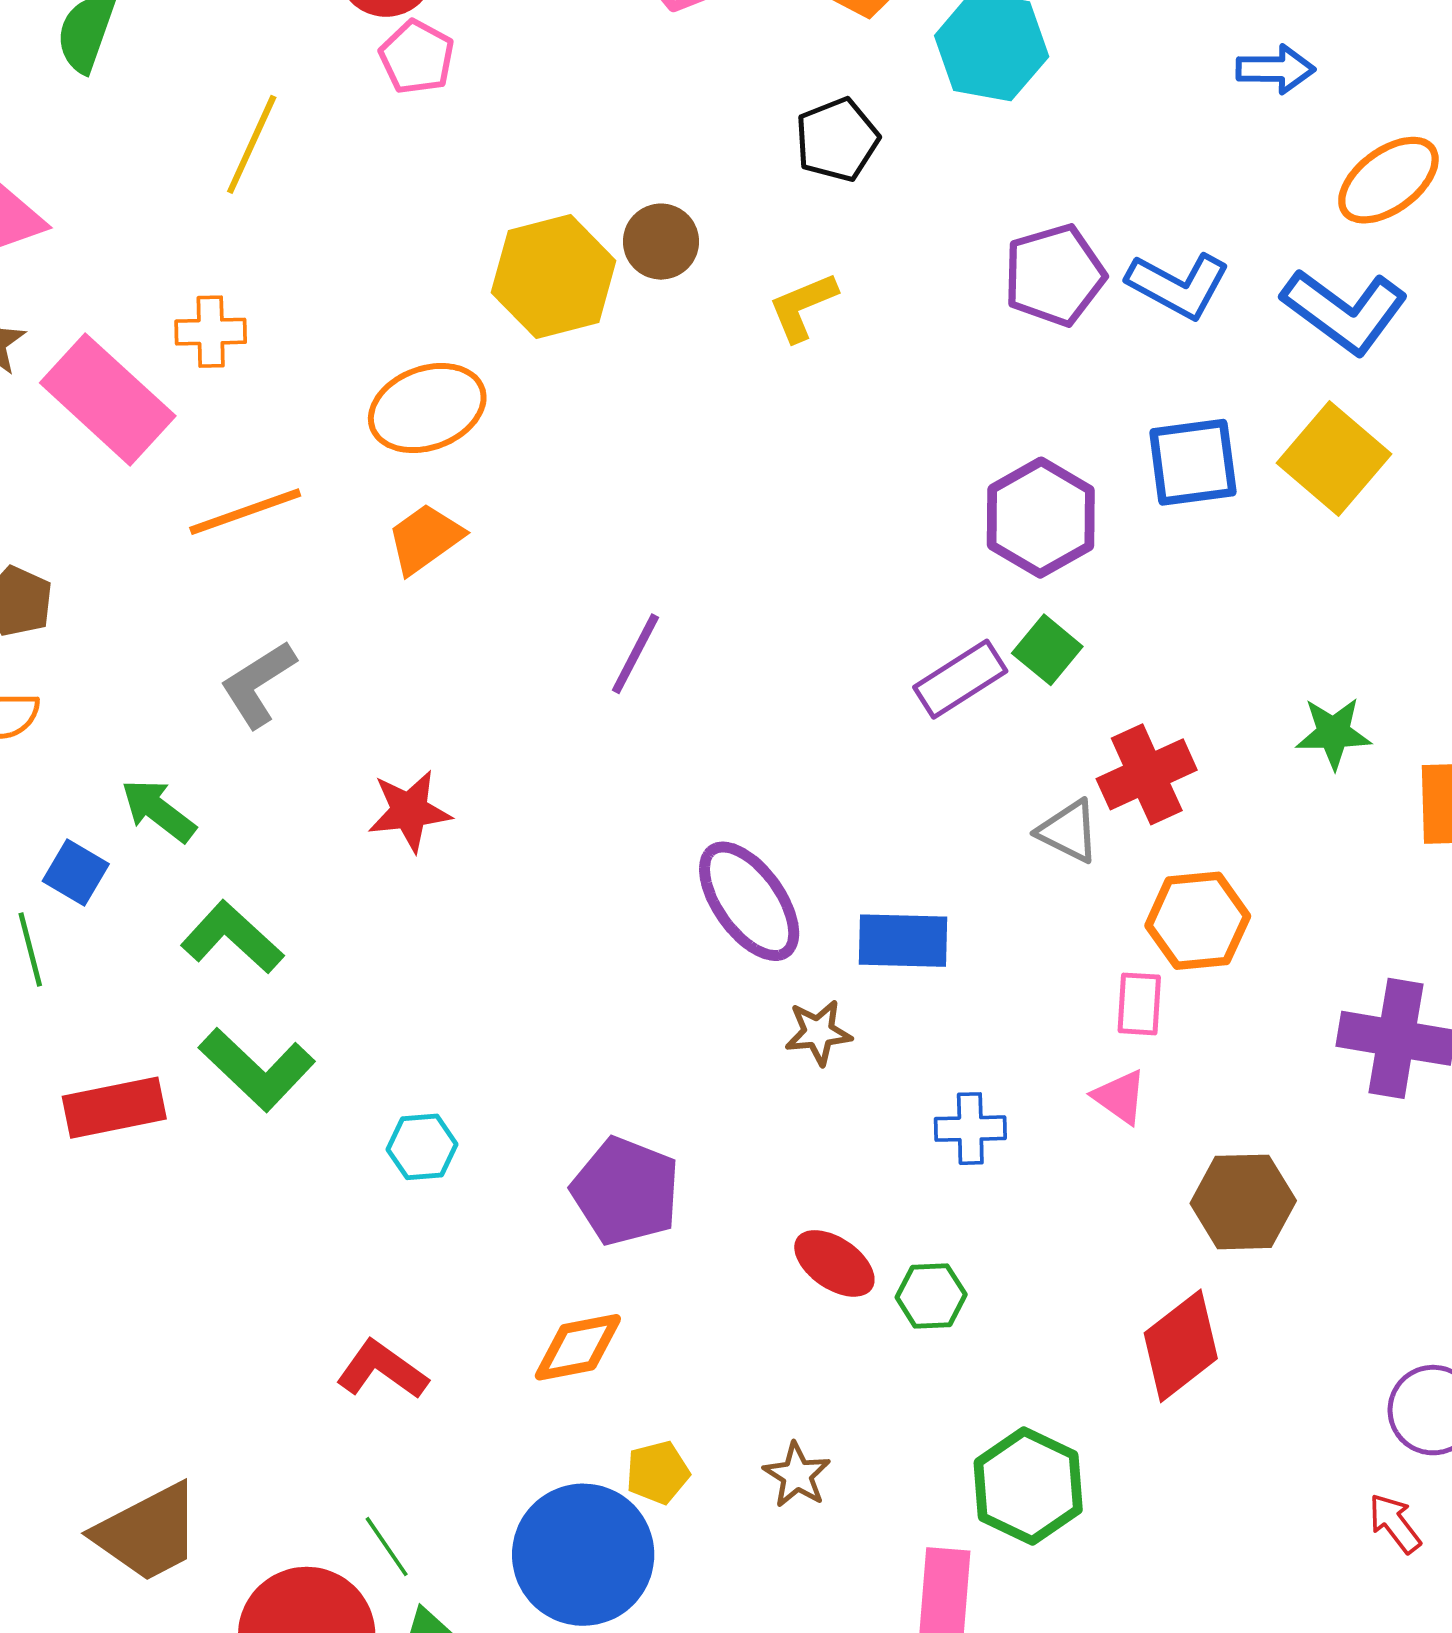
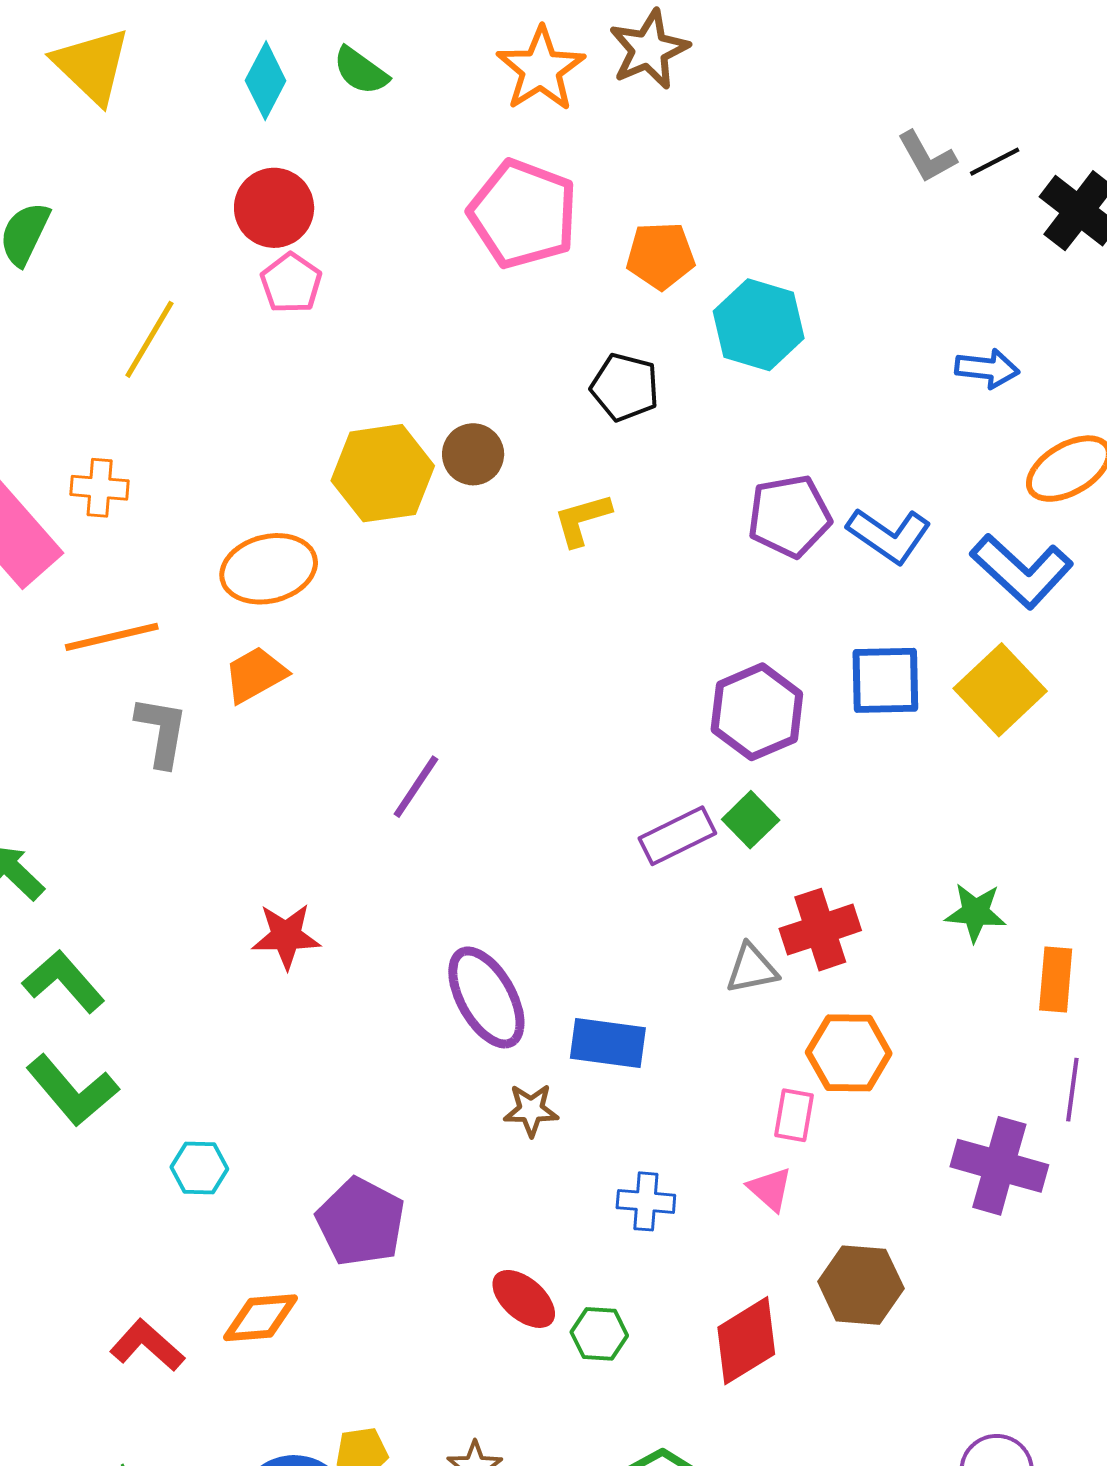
black pentagon: (837, 140) -> (625, 387), turned 30
gray L-shape: (258, 684) -> (162, 732), moved, turned 126
red star: (409, 811) -> (286, 936), moved
gray triangle: (1068, 831) -> (752, 969), turned -44
red diamond: (1181, 1346) -> (746, 1341), moved
orange diamond: (578, 1347) -> (260, 1318), moved

